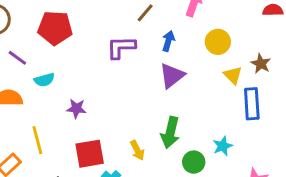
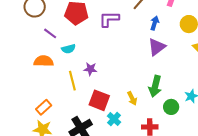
purple L-shape: (121, 47) -> (109, 19), moved
yellow line: (37, 140) -> (72, 81), moved
red square: (90, 154) -> (99, 100), turned 30

